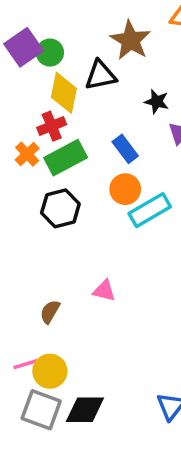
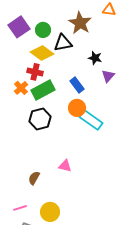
green circle: (50, 53) -> (43, 30), moved
yellow diamond: (64, 93) -> (42, 53), turned -65
red cross: (52, 126) -> (35, 72), turned 35
cyan rectangle: (150, 210) -> (91, 120), turned 65
yellow circle: (50, 371) -> (50, 212), moved

